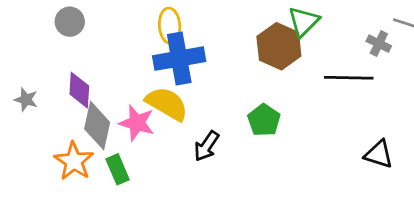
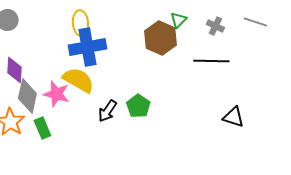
green triangle: (304, 22) -> (178, 20), size x0.7
gray cross: (379, 44) -> (215, 26), moved
green pentagon: (264, 120) -> (138, 106), moved

